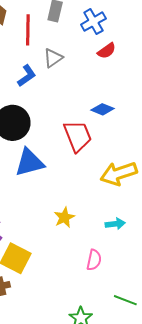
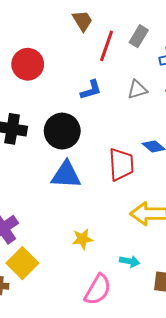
gray triangle: (53, 58) -> (137, 89), moved
pink semicircle: (94, 260) -> (98, 290), size x1.5

